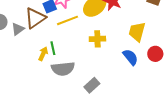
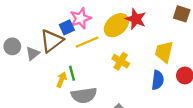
yellow cross: (97, 39) -> (121, 61), turned 35
blue semicircle: (130, 57) -> (158, 80), turned 48

